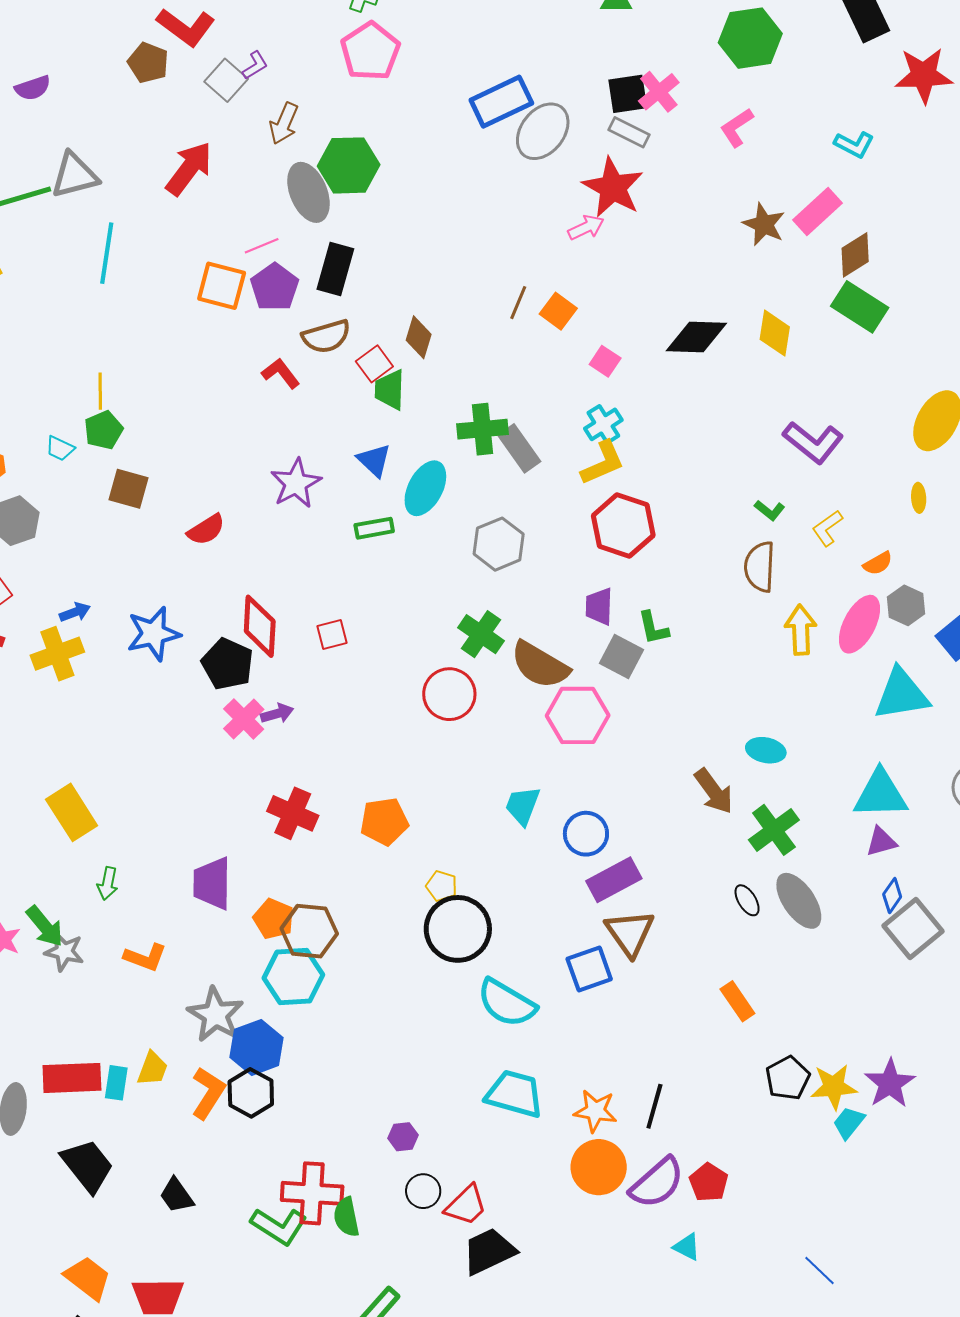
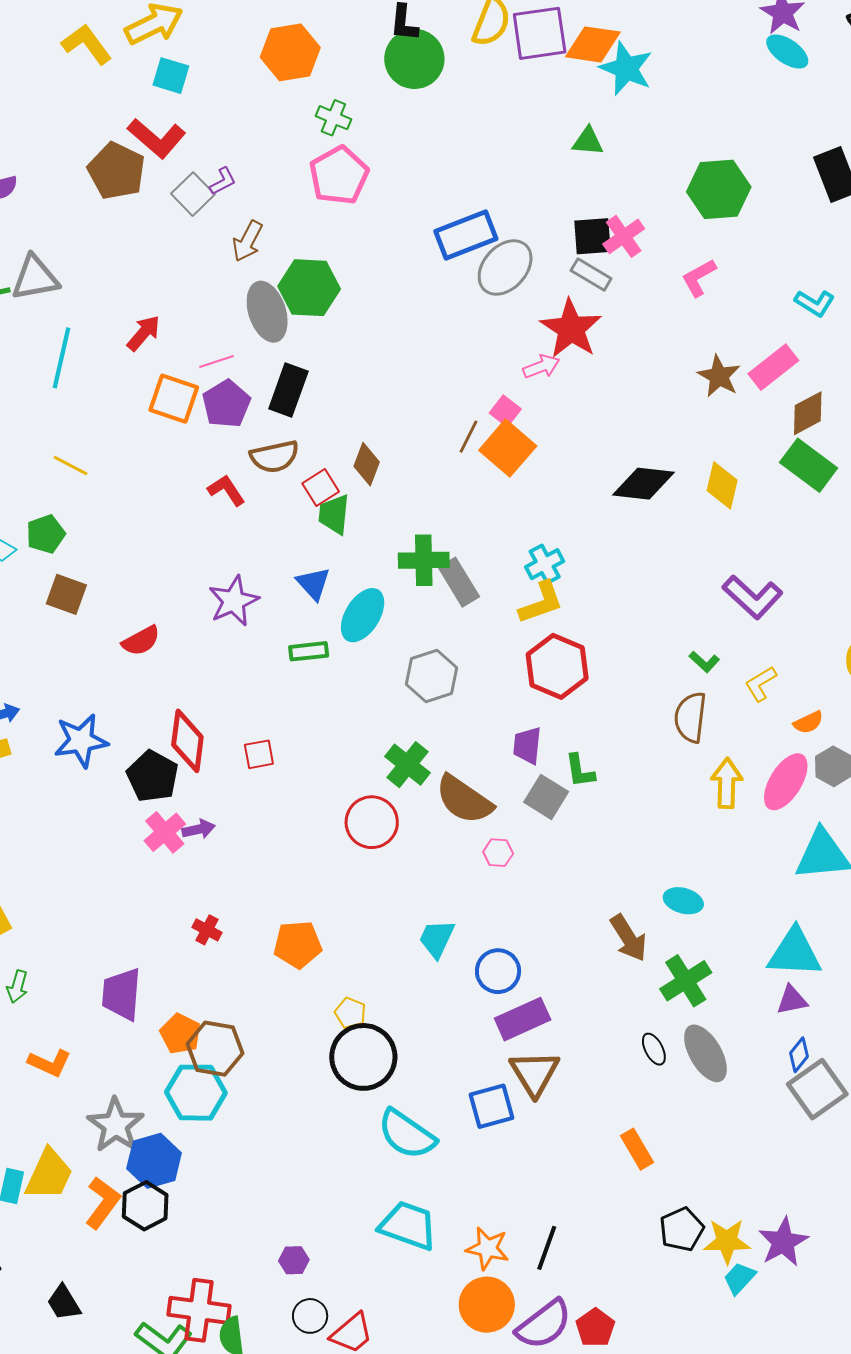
brown pentagon: (148, 63) -> (116, 171), size x1.4
red arrow: (189, 169) -> (144, 333), moved, size x0.7
orange square: (558, 311) -> (508, 448), size x1.5
pink square: (605, 361) -> (505, 411), moved
yellow line: (100, 391) -> (70, 465), moved, turned -66
pink hexagon: (578, 715) -> (498, 853), size x0.5
red cross: (293, 813) -> (207, 930), size x0.6
yellow trapezoid: (153, 1069) -> (49, 1175), size x1.5

